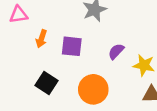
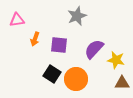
purple semicircle: (116, 51) -> (94, 49), size x1.5
black square: (46, 83) -> (52, 74), moved

